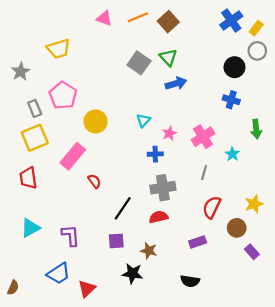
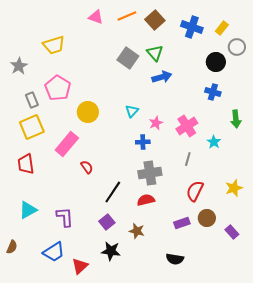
blue cross: (231, 21) -> (192, 27), moved, turned -35
yellow rectangle: (256, 28) -> (222, 28), moved
brown circle: (237, 228) -> (207, 218), moved
purple square: (116, 241) -> (107, 222), turned -35
black star: (132, 273) -> (111, 251), moved
brown semicircle: (13, 288) -> (12, 247), moved

